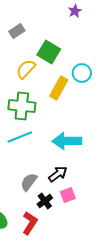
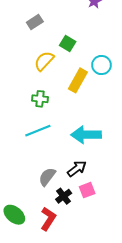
green square: (49, 52) -> (68, 43), size x0.7
green cross: (22, 106) -> (40, 99), size x0.6

